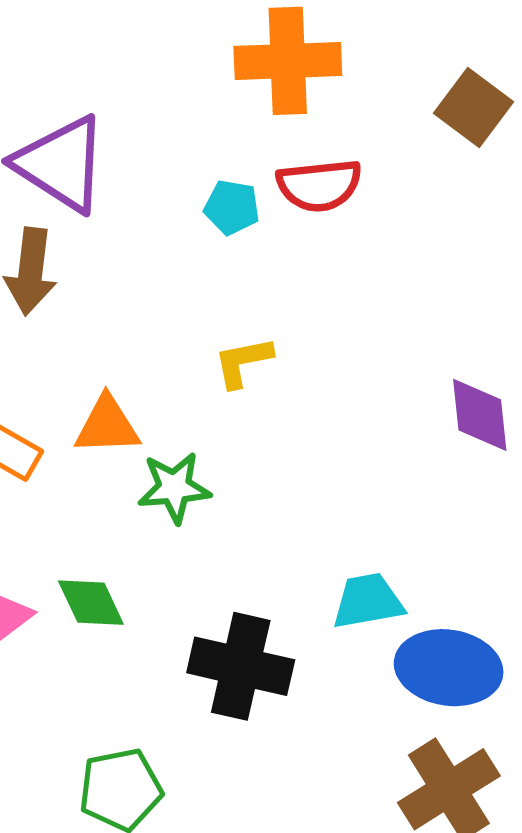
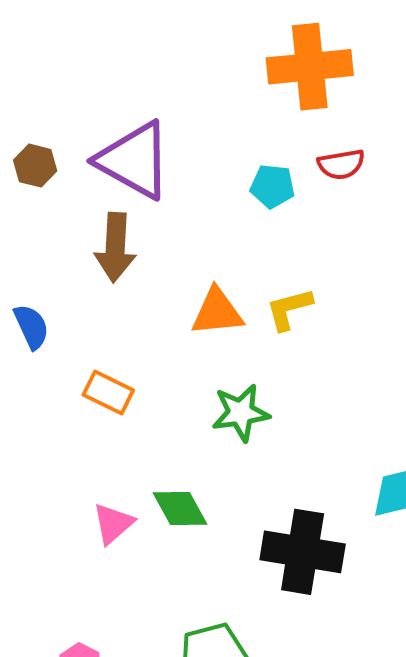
red semicircle: (319, 185) -> (341, 164), size x0.7
orange triangle: (107, 425) -> (217, 312), moved

